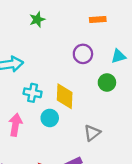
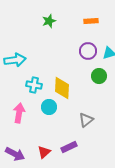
green star: (37, 20) -> (49, 21), moved
purple circle: (83, 54) -> (88, 51), moved

